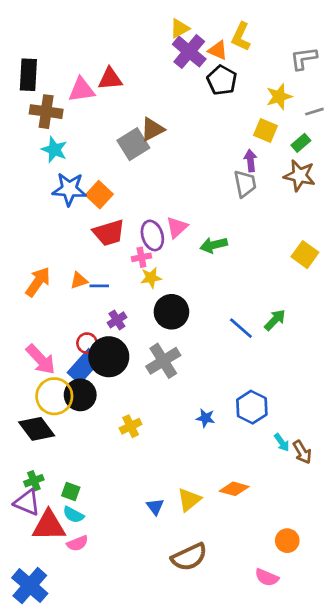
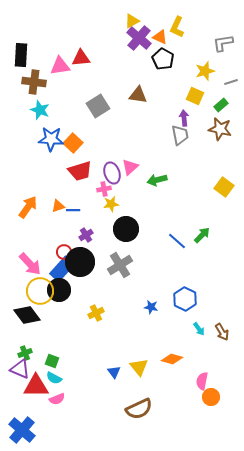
brown triangle: (152, 129) -> (138, 95), moved, turned 36
cyan arrow: (282, 443) -> (199, 329), moved
yellow triangle: (189, 500) -> (139, 367), turned -30
pink semicircle: (267, 577) -> (202, 381), moved, turned 78

